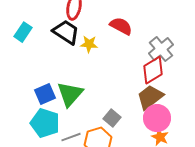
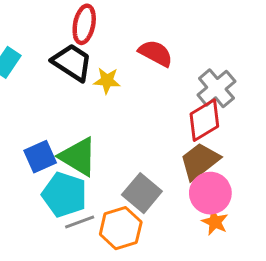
green triangle: (70, 94) -> (78, 157), turned -40
gray square: (112, 118) -> (142, 193), size x1.4
cyan pentagon: (45, 123) -> (64, 195), moved

